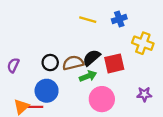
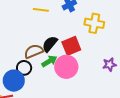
black circle: (50, 63) -> (24, 68), moved
purple star: (144, 94) -> (109, 65), moved
pink circle: (102, 99) -> (66, 67), moved

